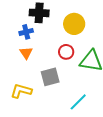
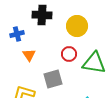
blue cross: (26, 32) -> (17, 34), moved

